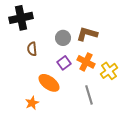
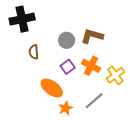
gray line: (89, 95) -> (94, 101), turned 66
orange star: (32, 103) -> (66, 108), moved

